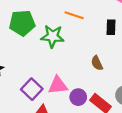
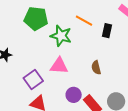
black rectangle: (111, 27) -> (107, 31), moved
pink triangle: (58, 85) -> (59, 66), moved

